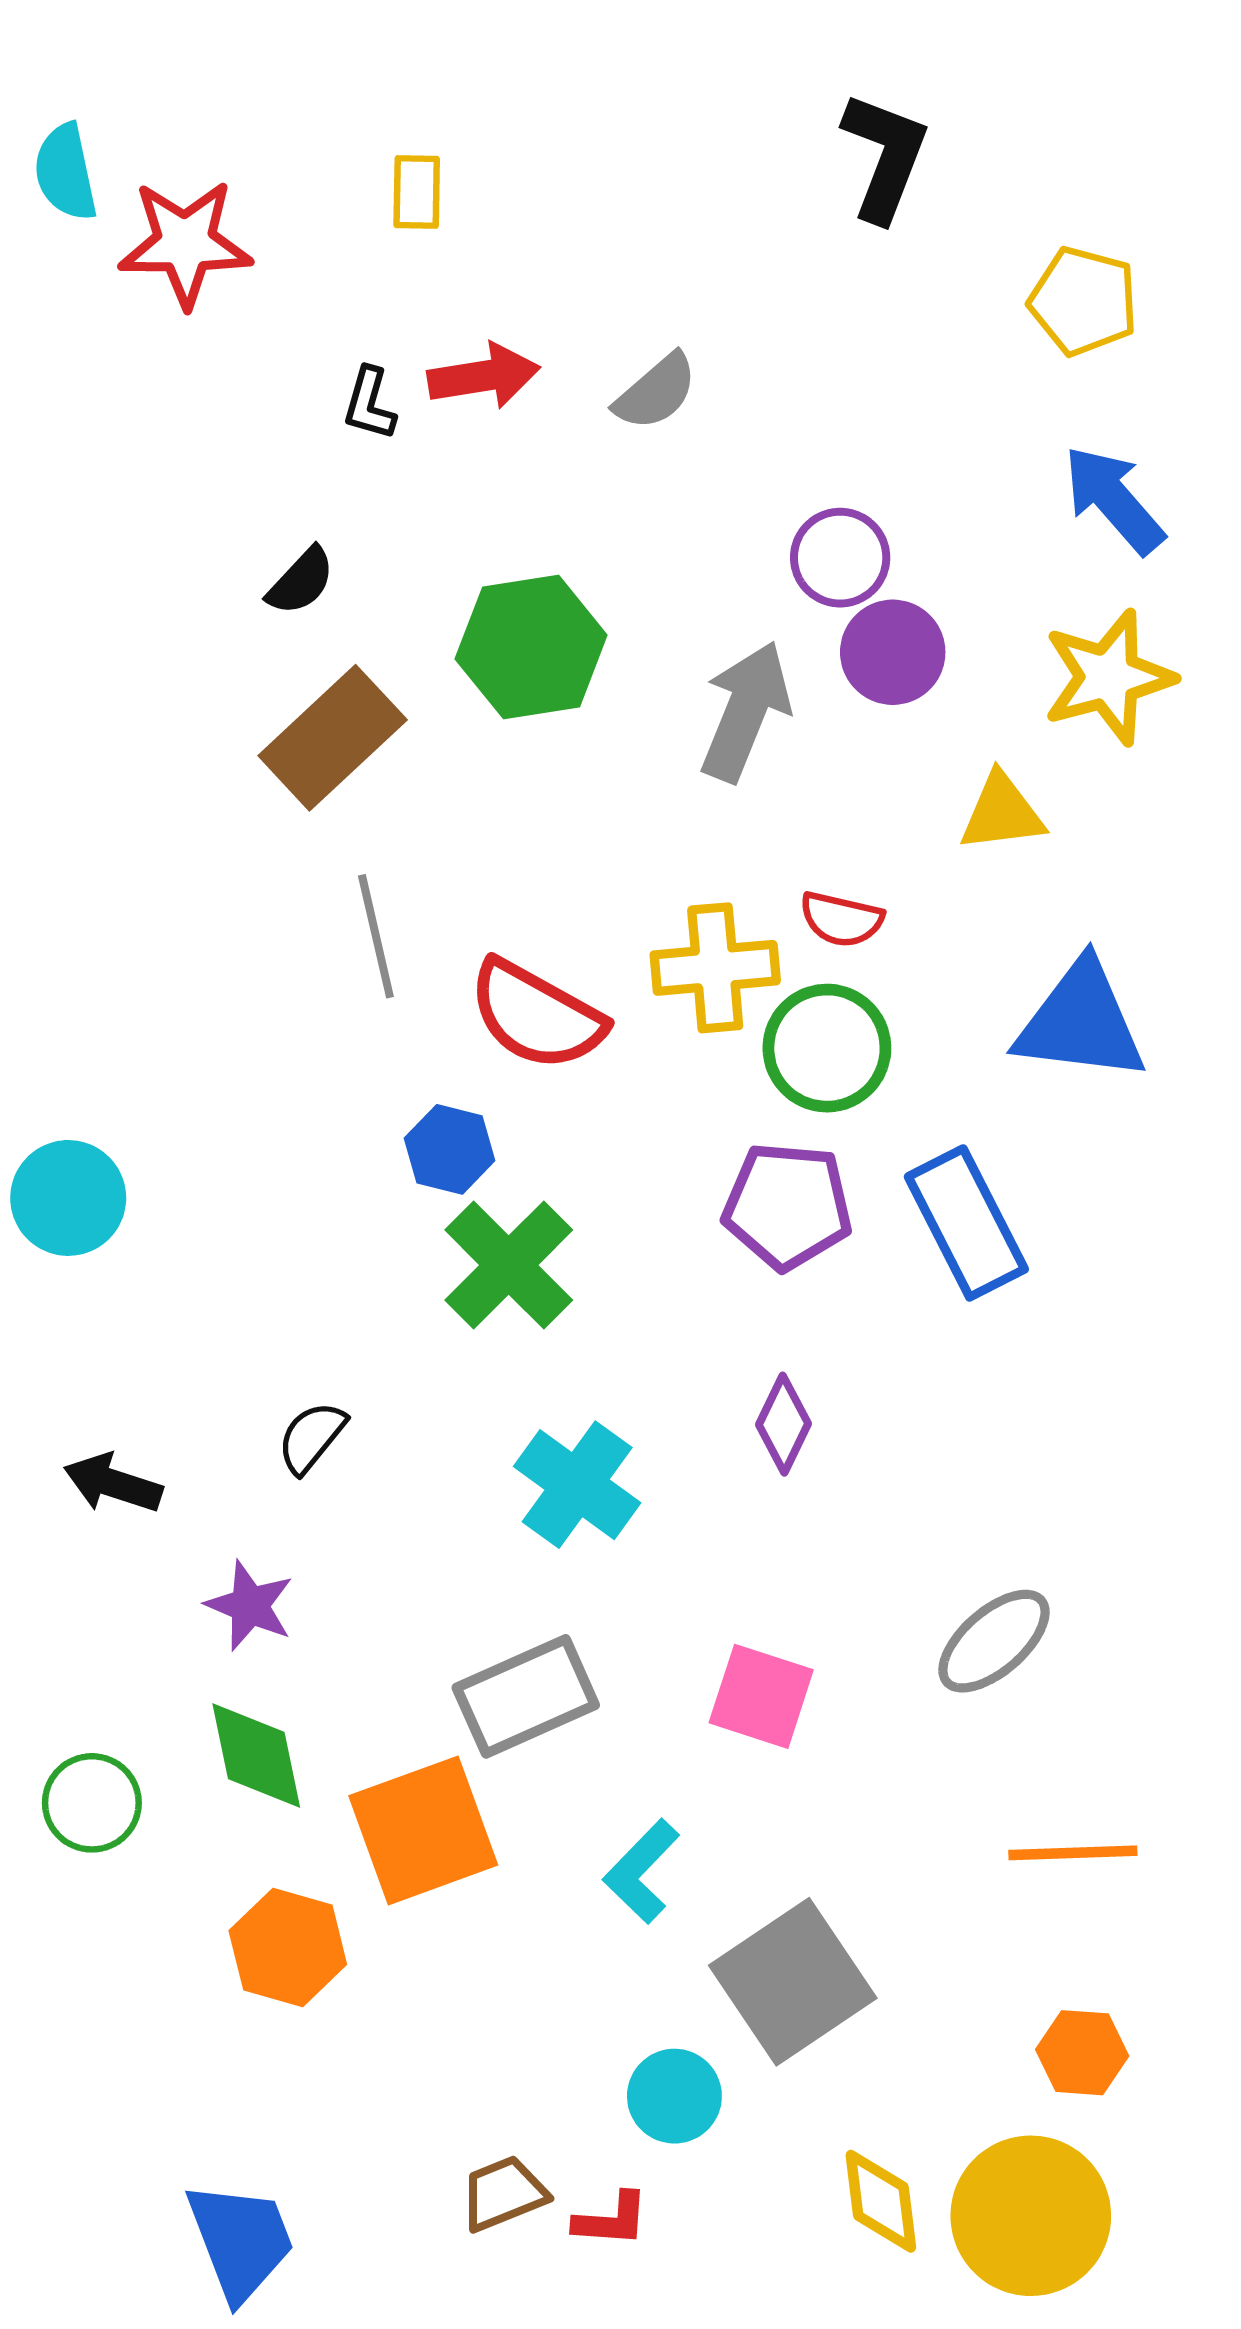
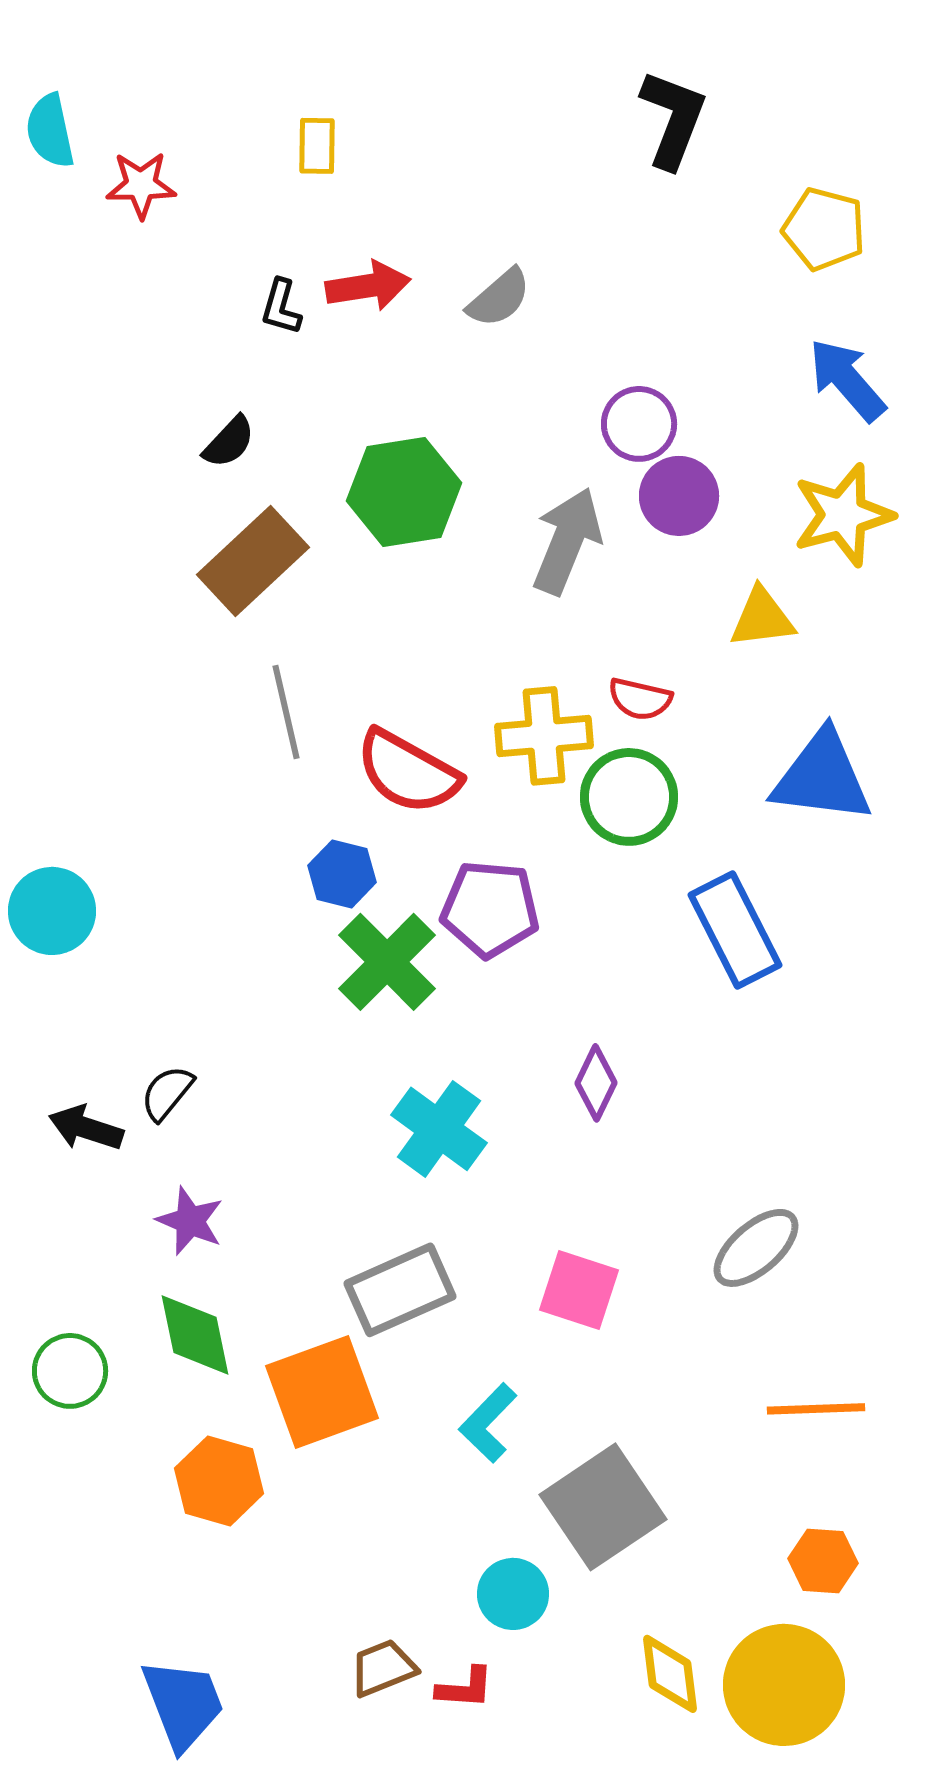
red star: (185, 243) -> (141, 185), size x0.7
purple pentagon: (788, 1206) -> (490, 909), moved
black semicircle: (311, 1437) -> (167, 1093), moved

